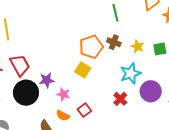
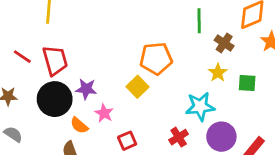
brown cross: (114, 42) -> (224, 43), moved
orange semicircle: (63, 116) -> (79, 125), moved

